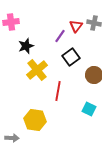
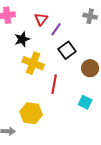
red triangle: (76, 26) -> (41, 19), moved
yellow cross: (37, 70) -> (33, 63), turned -30

